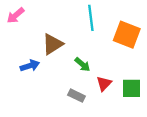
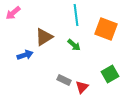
green arrow: (82, 64) -> (74, 45), moved
red triangle: (104, 84) -> (82, 87), moved
green square: (132, 88) -> (110, 74), turned -30

